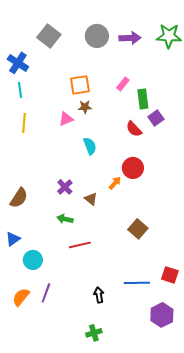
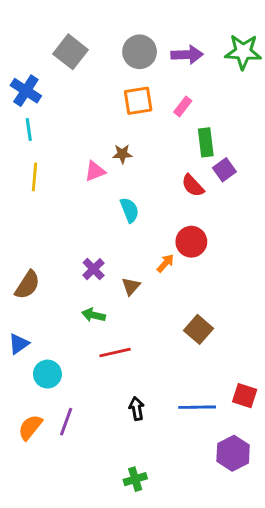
pink rectangle: (123, 84) -> (183, 106), moved
orange square: (80, 85) -> (138, 101), moved
brown triangle: (91, 199) -> (131, 286), turned 32
black arrow: (99, 295) -> (137, 409), moved

